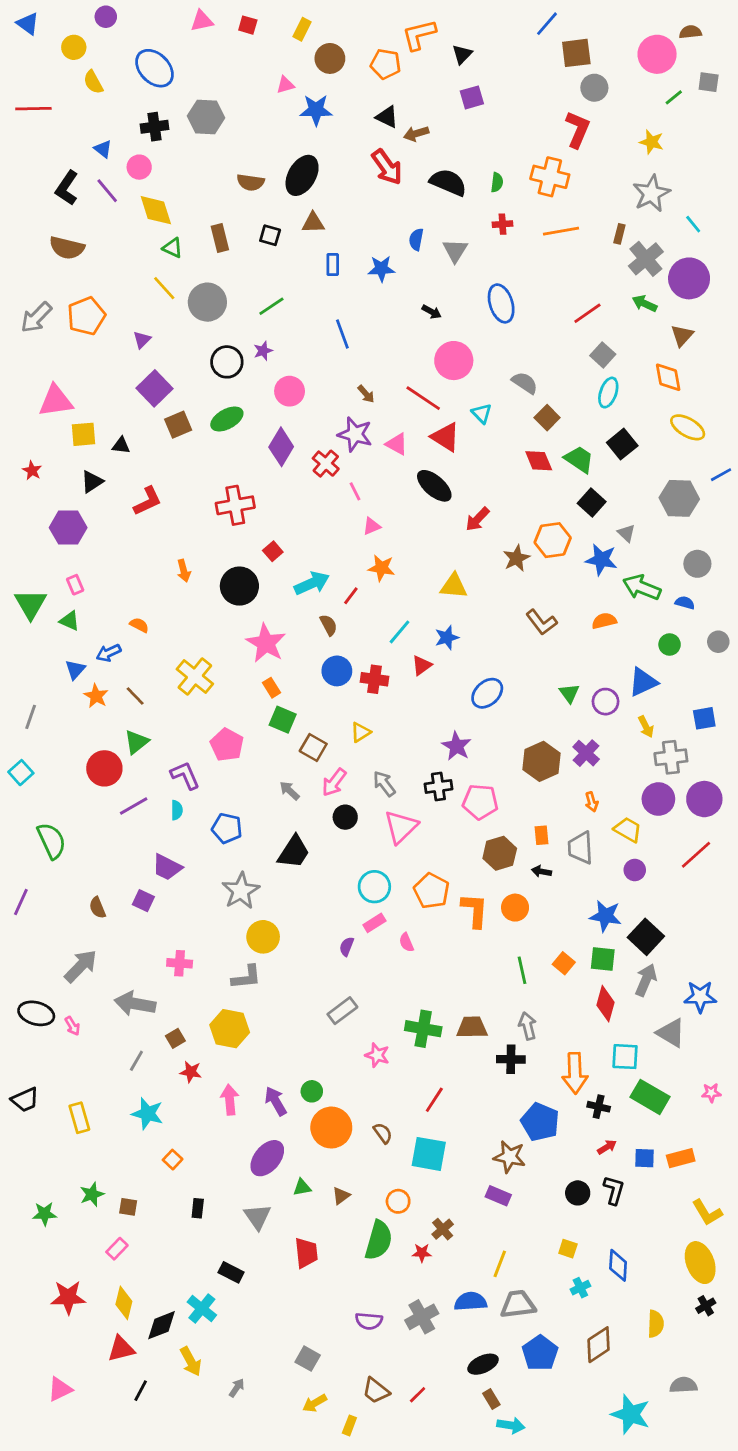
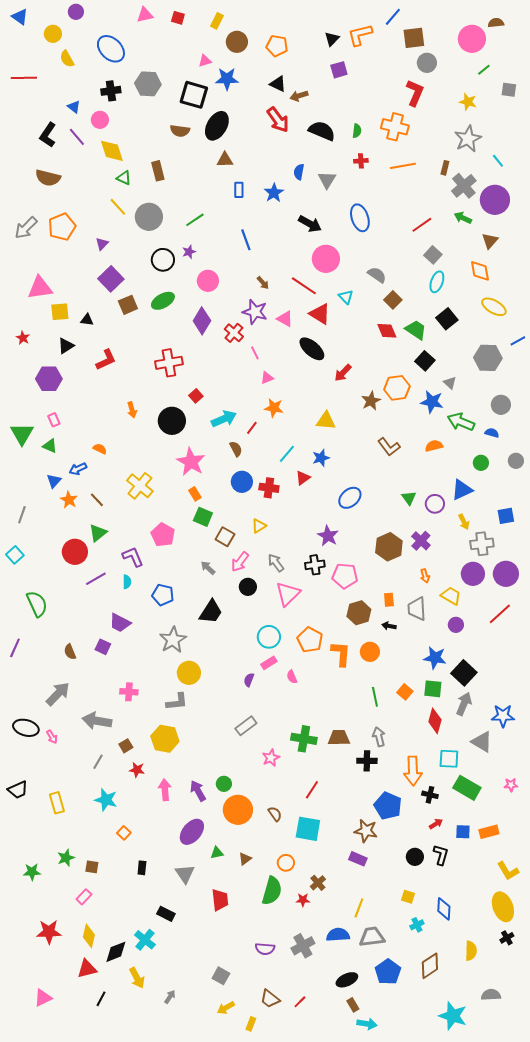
orange L-shape: (419, 35) -> (360, 35), moved
gray square: (709, 82) -> (509, 90), moved
black square: (270, 235) -> (194, 95), moved, size x1.8
blue star: (381, 269) -> (274, 193), turned -30
black arrow: (432, 312) -> (310, 224), size x1.6
pink star: (377, 1055) -> (271, 758), turned 30

